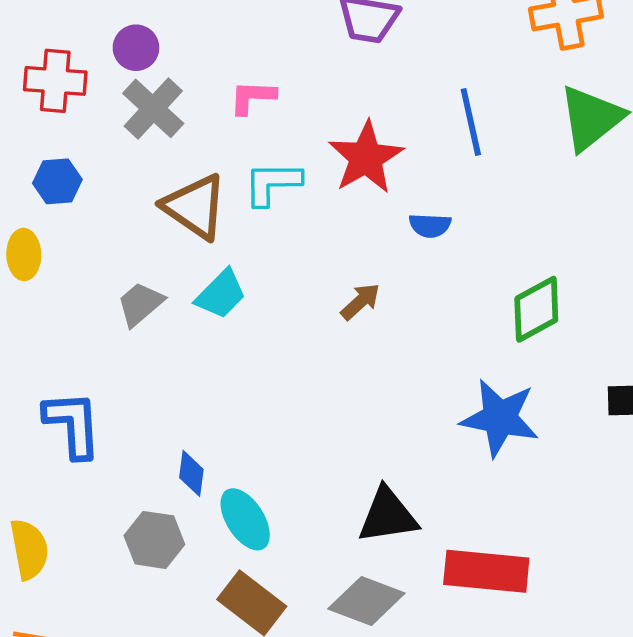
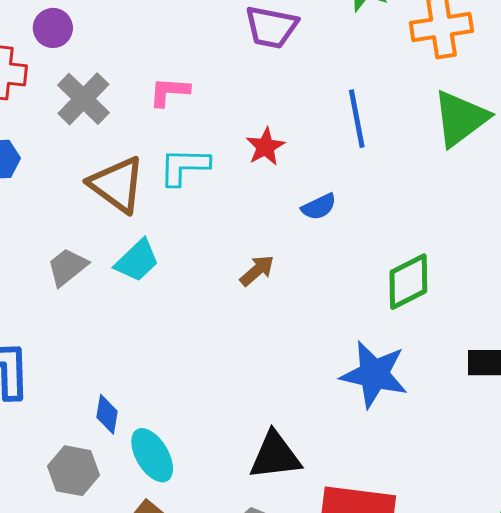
purple circle: (136, 48) -> (53, 28), moved
red star: (366, 158) -> (265, 147), size x0.6
blue semicircle: (430, 225) -> (319, 207), turned -30

